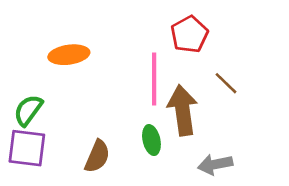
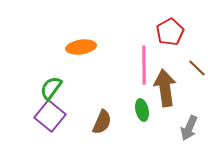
purple square: (27, 148) -> (50, 116), turned 32
gray arrow: (215, 164) -> (189, 128), turned -55

